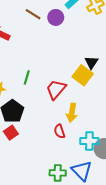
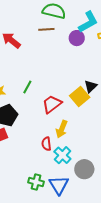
brown line: (33, 14) -> (46, 29), turned -49
purple circle: (56, 17) -> (77, 38), moved
cyan cross: (89, 141) -> (62, 155), moved, turned 30

